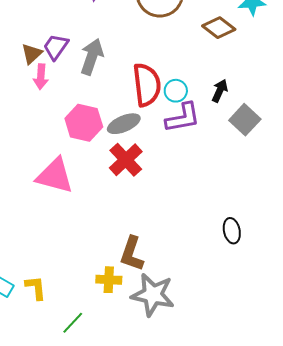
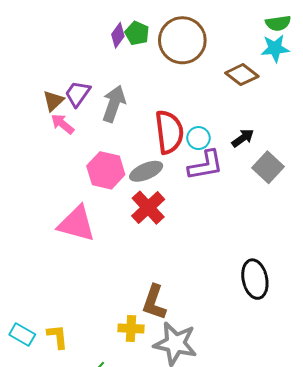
pink arrow: (41, 77) -> (62, 124), turned 125
black arrow: (220, 91) -> (243, 138), turned 30
black ellipse: (232, 231) -> (255, 279), size x1.5

